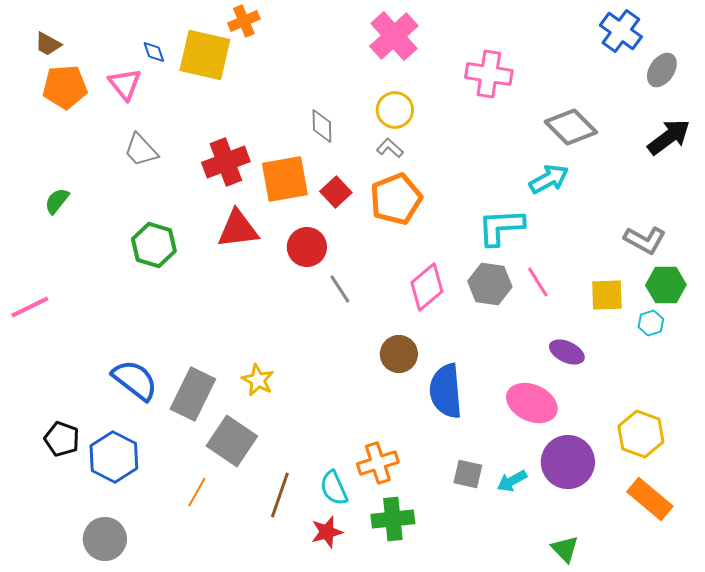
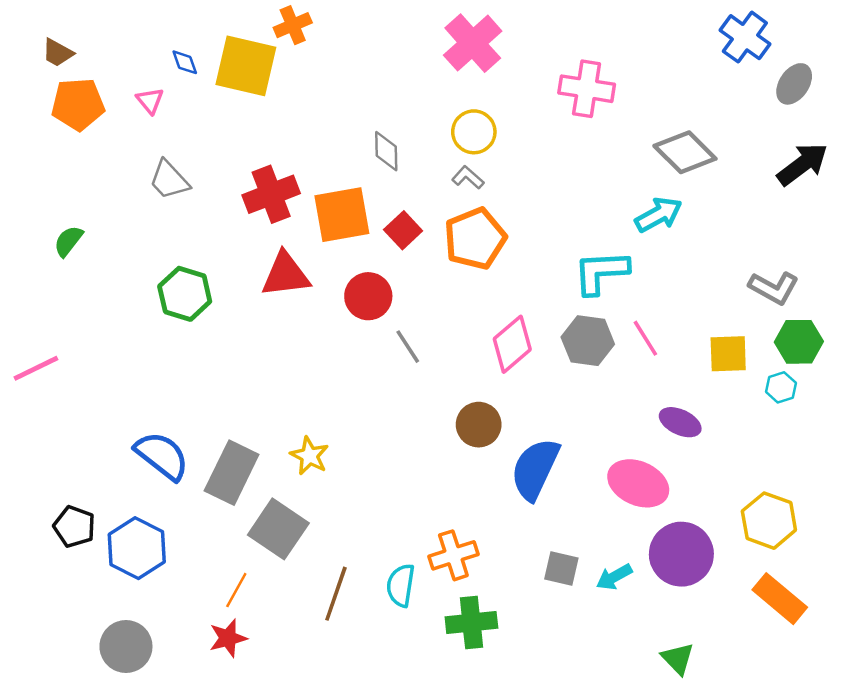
pink triangle: (125, 84) -> (150, 101), size x0.7
blue semicircle: (446, 391) -> (535, 469), turned 30
cyan semicircle: (334, 488) -> (401, 585), turned 33
red star: (327, 532) -> (228, 638), moved

